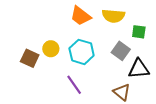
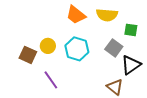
black triangle: (139, 69) -> (131, 65), turned -30
purple line: (74, 85) -> (51, 80), moved

